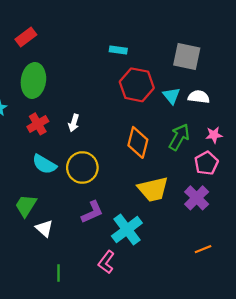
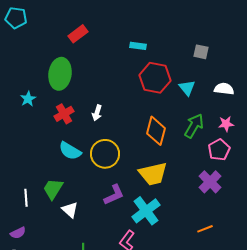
red rectangle: (26, 37) -> (78, 34), moved
gray square: (187, 57) -> (201, 52), size x0.6
white semicircle: (199, 97) -> (224, 89), moved
yellow trapezoid: (153, 189) -> (153, 174), moved
orange line: (203, 249) -> (205, 229), moved

